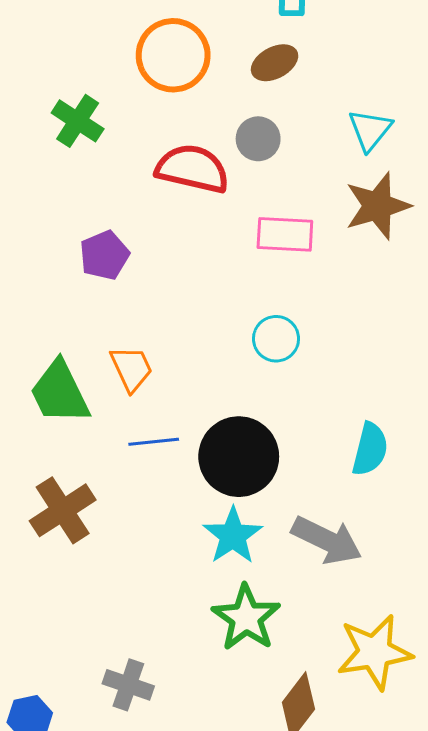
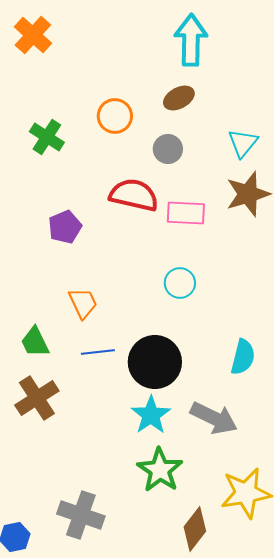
orange circle: (173, 55) -> (115, 116), moved, size x0.7
red semicircle: (192, 169) -> (134, 195), moved
green trapezoid: (60, 392) -> (35, 342), moved, size x0.7
gray cross: (128, 685) -> (81, 515), size x1.4

